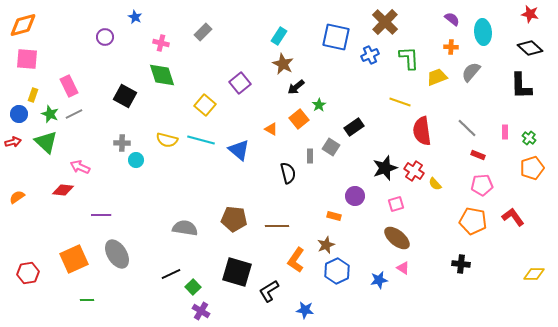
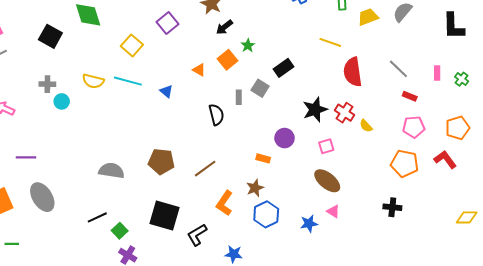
blue triangle: (239, 150) -> (166, 91), size x0.6
orange pentagon: (532, 168) -> (457, 128), moved
brown line: (277, 226) -> (205, 169), turned -35

